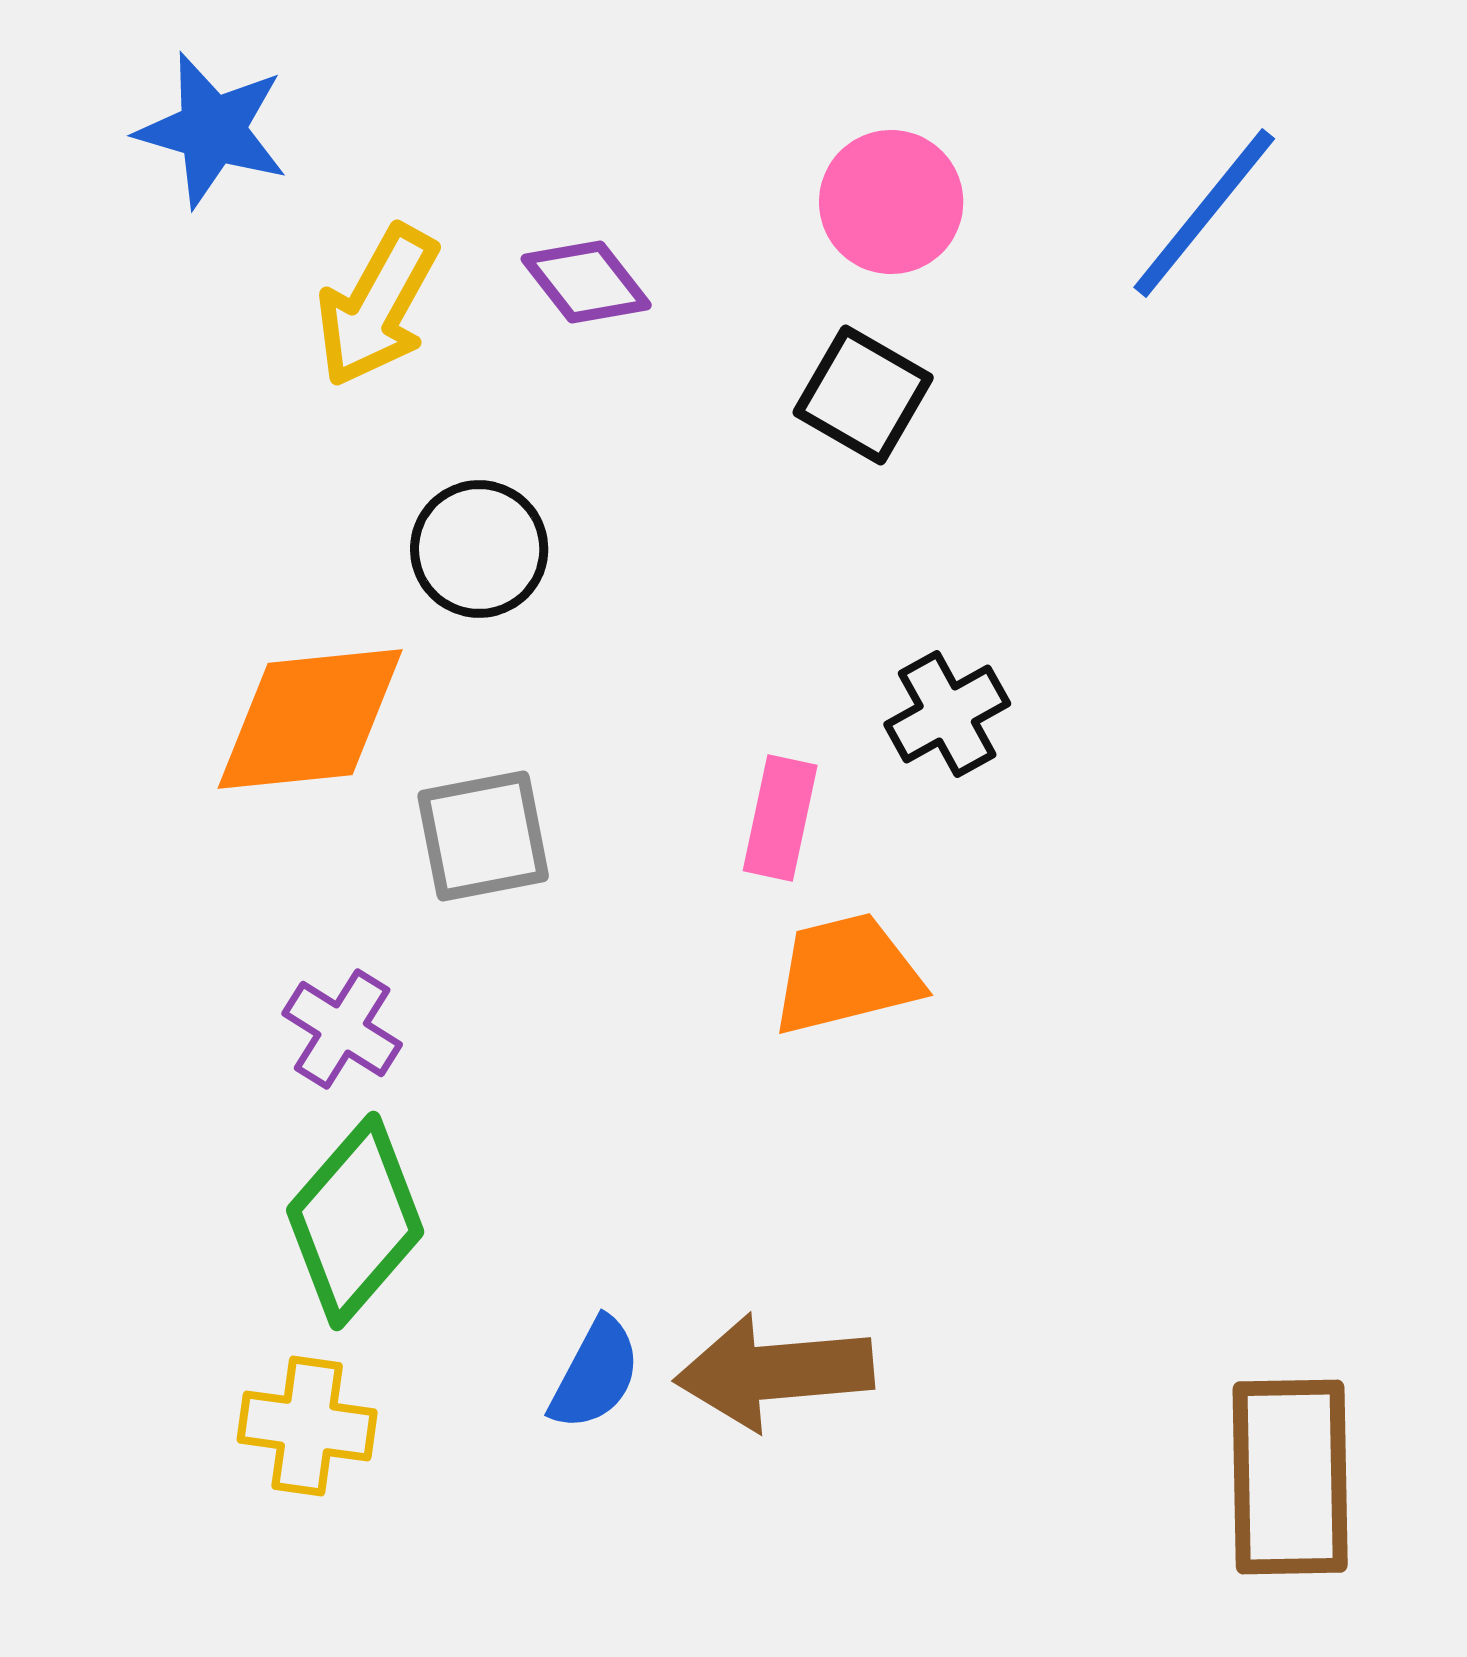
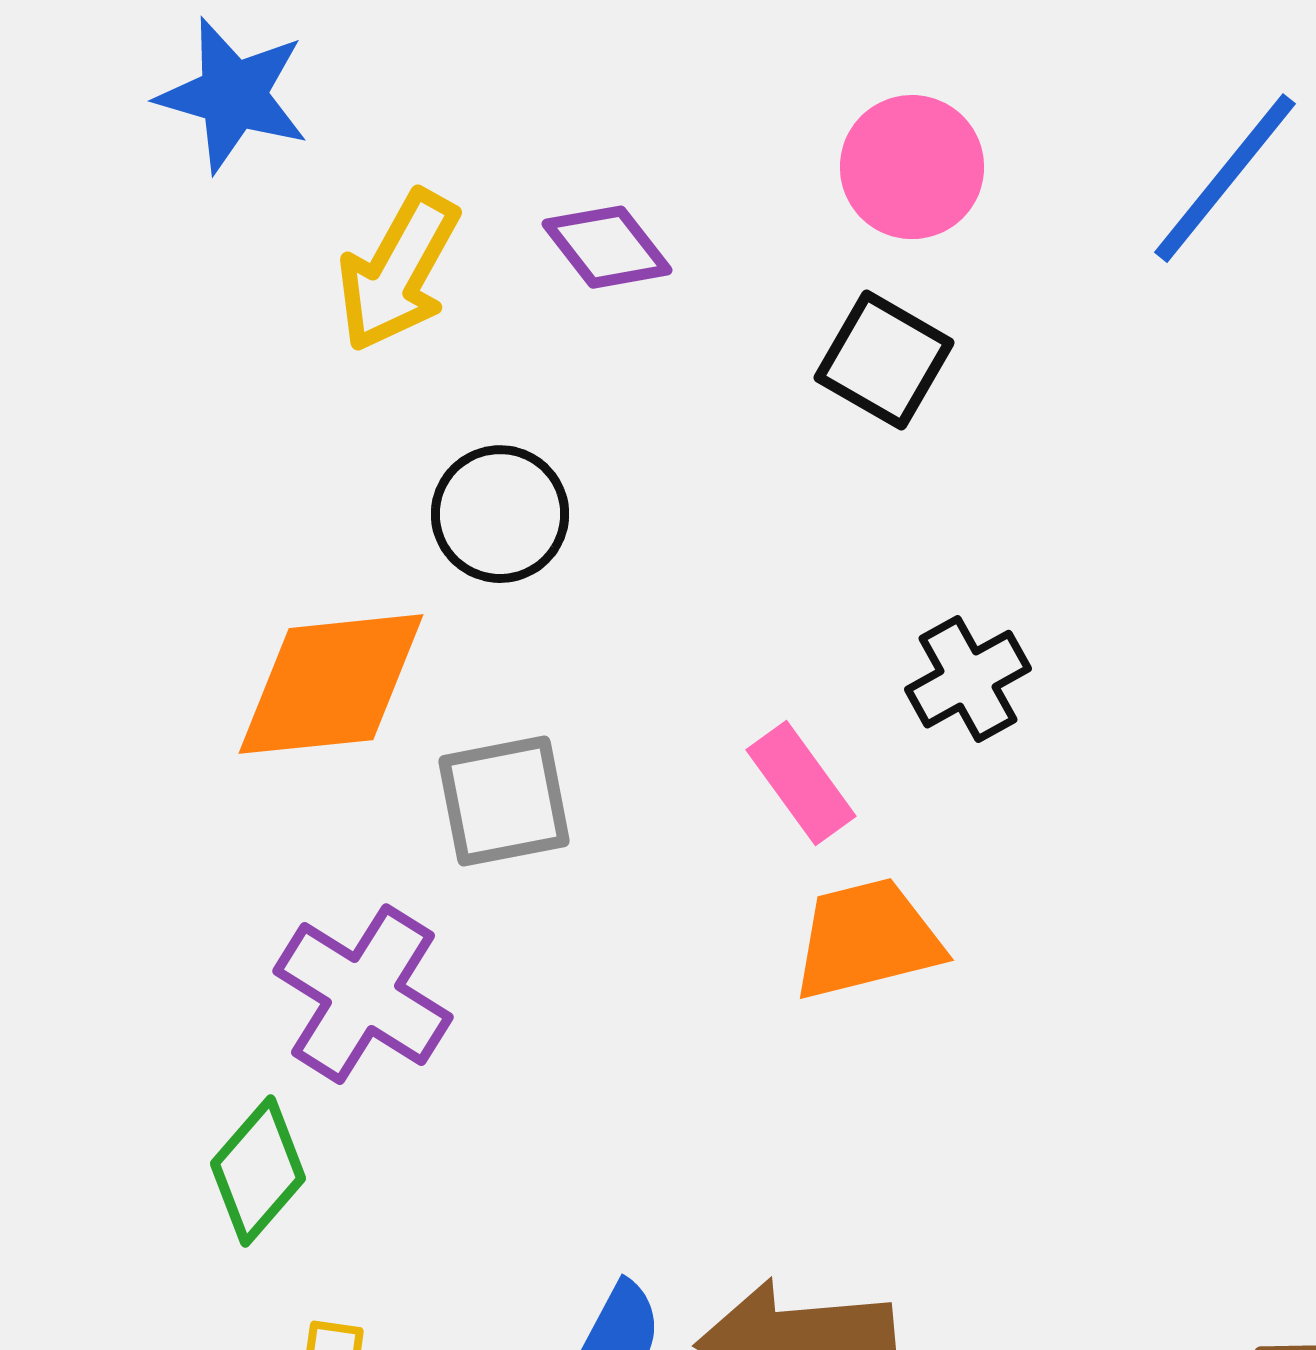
pink rectangle: (780, 818) -> (801, 783), turned -48
purple cross: (342, 1029) -> (363, 994), size x1.5
green diamond: (355, 1221) -> (258, 1171), moved, size x0.7

